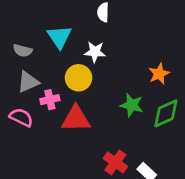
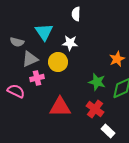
gray triangle: (28, 82) -> (30, 59), moved
red triangle: (76, 119) -> (60, 107), moved
red cross: (115, 162) -> (95, 109), moved

